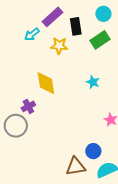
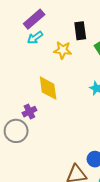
purple rectangle: (53, 17) -> (34, 19), moved

